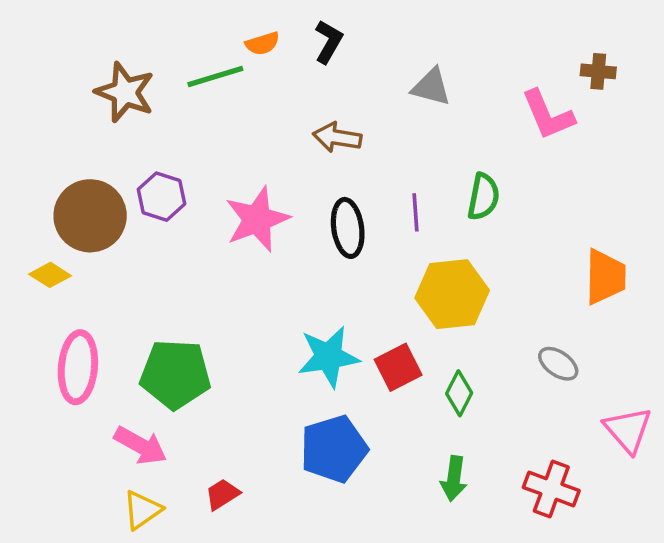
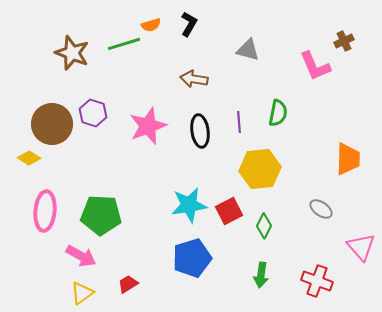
brown cross: (598, 71) -> (344, 41), turned -30

